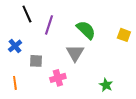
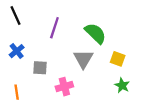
black line: (27, 14) -> (16, 16), moved
yellow square: (124, 35) -> (118, 59), moved
green star: (106, 85) -> (122, 85), moved

